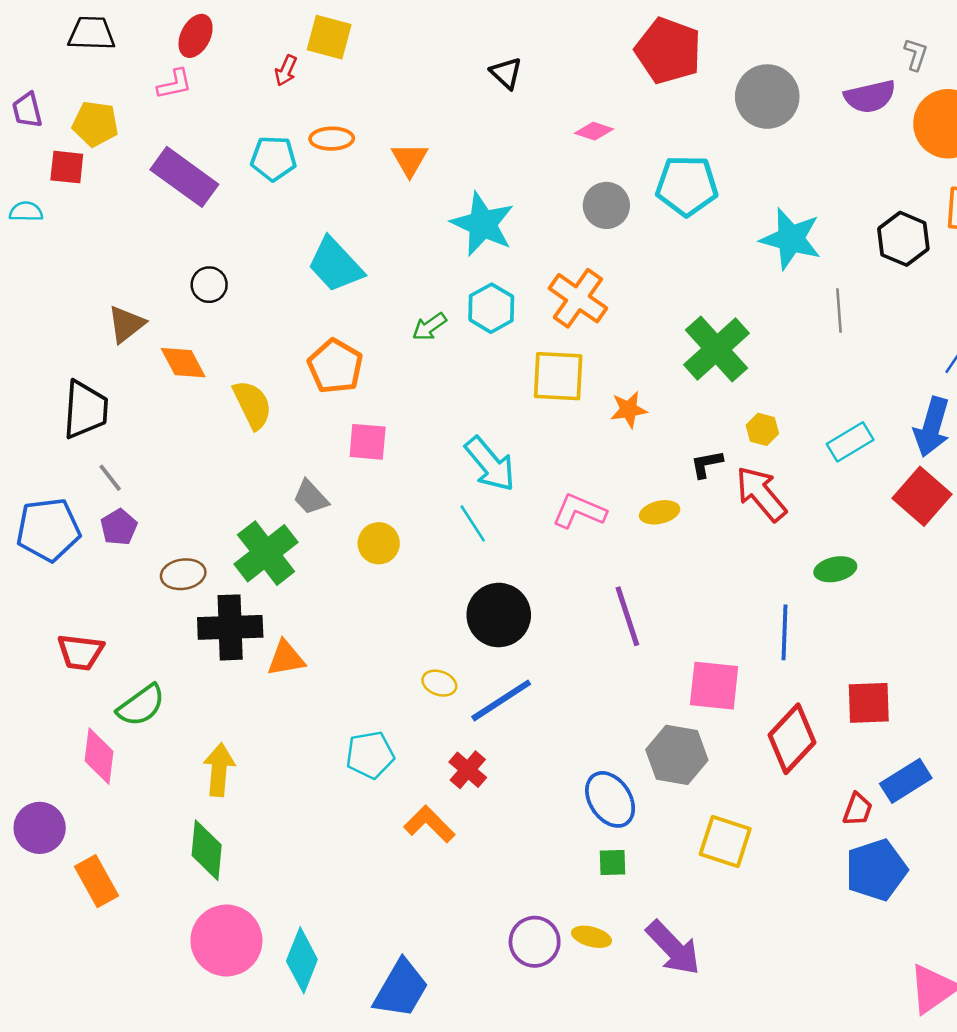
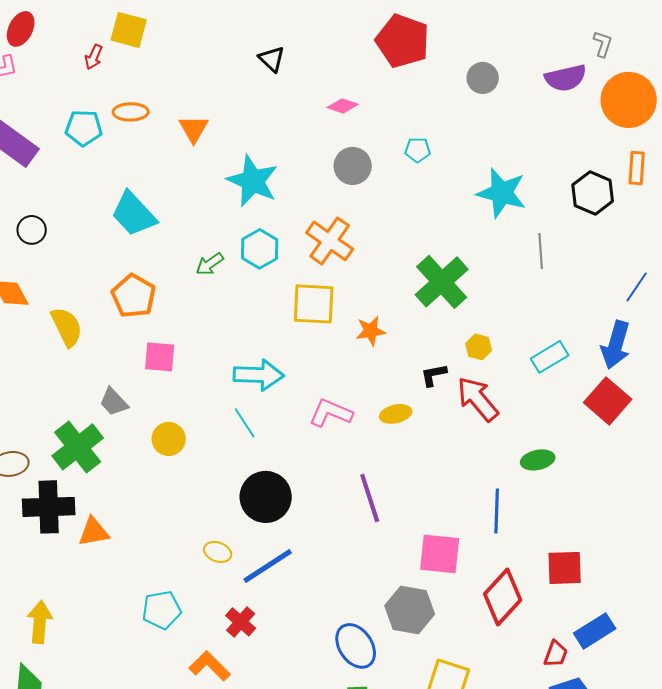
gray circle: (767, 97) -> (483, 78), size x0.6
cyan pentagon: (687, 186) -> (418, 150), size x0.5
cyan arrow: (490, 464) -> (259, 375), turned -48

